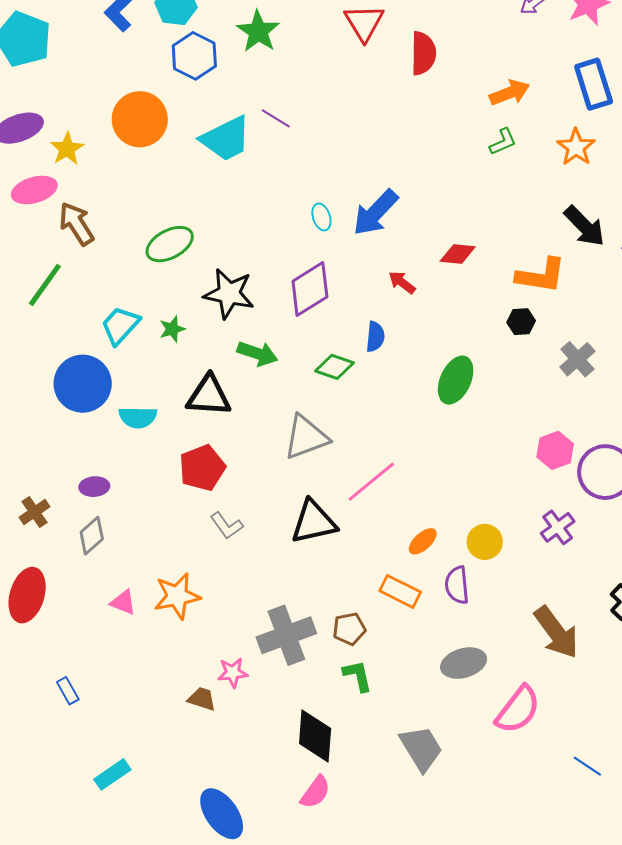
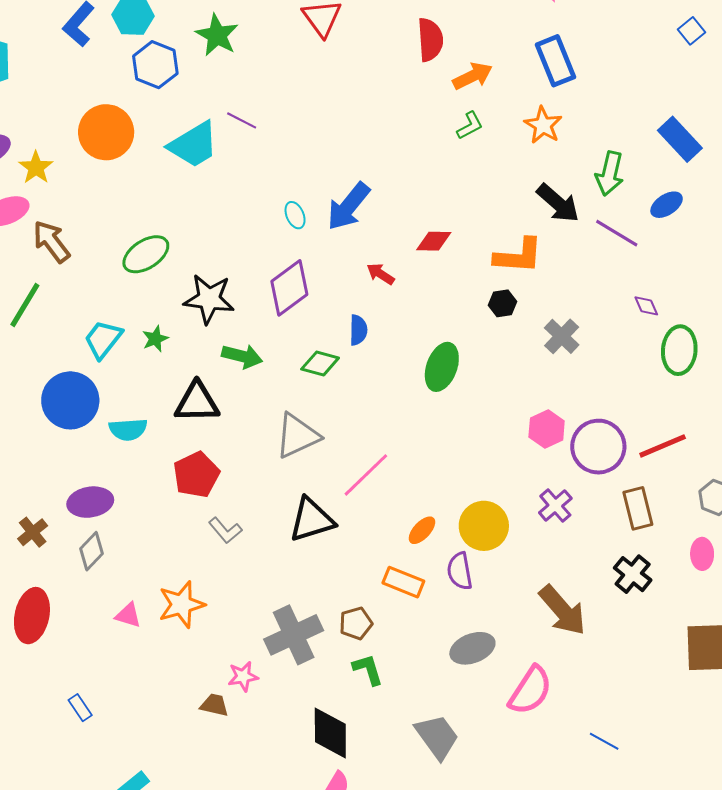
red semicircle: (423, 53) -> (430, 40), moved
purple ellipse: (94, 487) -> (90, 502), size x1.5
yellow circle: (485, 542) -> (484, 526), size x1.4

